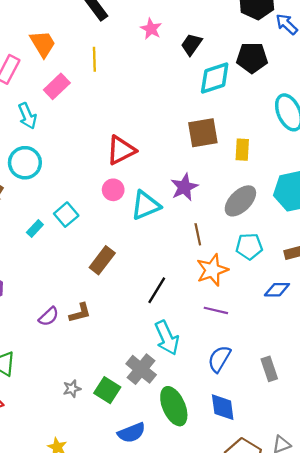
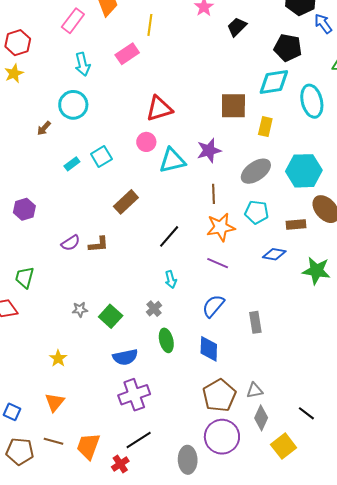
cyan diamond: (215, 78) -> (274, 82), moved
pink rectangle: (57, 86) -> (127, 54), moved
cyan arrow: (167, 338) -> (171, 280), size x0.6
gray cross: (141, 369) -> (154, 309), moved, size x0.6
green ellipse: (174, 406) -> (166, 340), size x0.7

